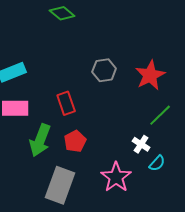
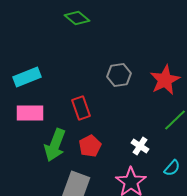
white cross: (141, 144) -> (140, 146), moved

